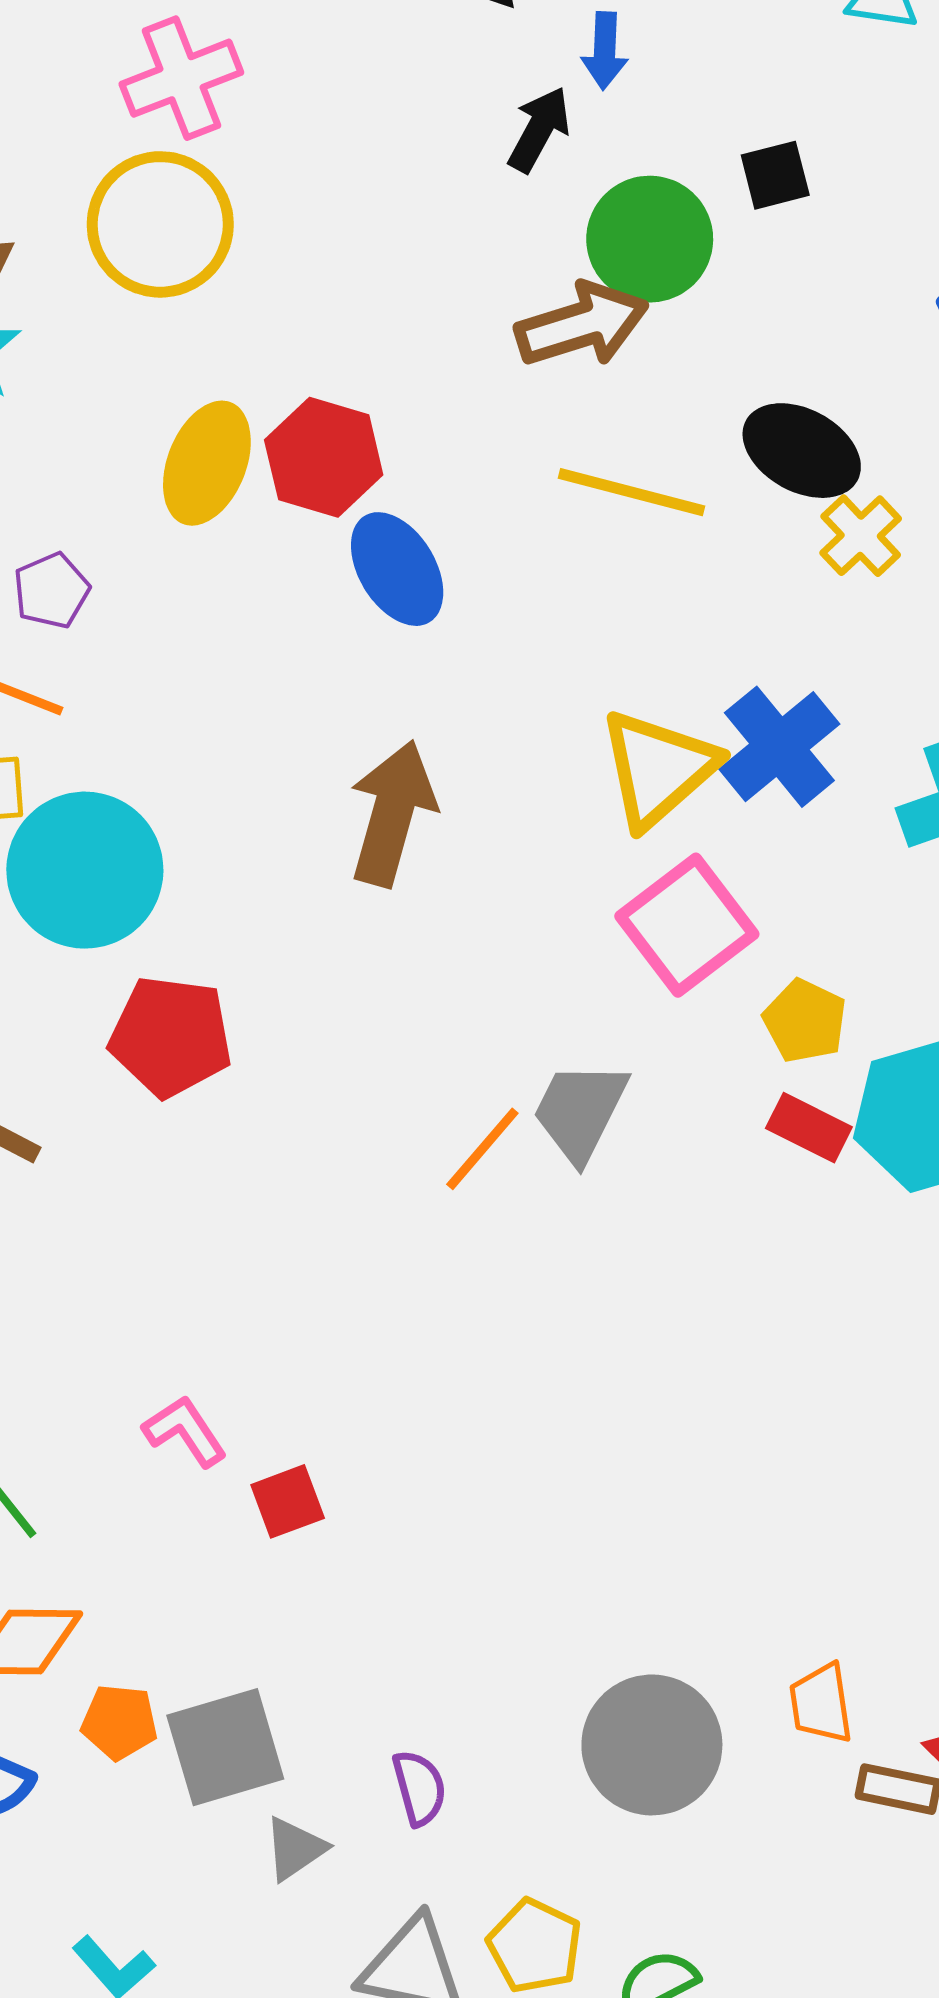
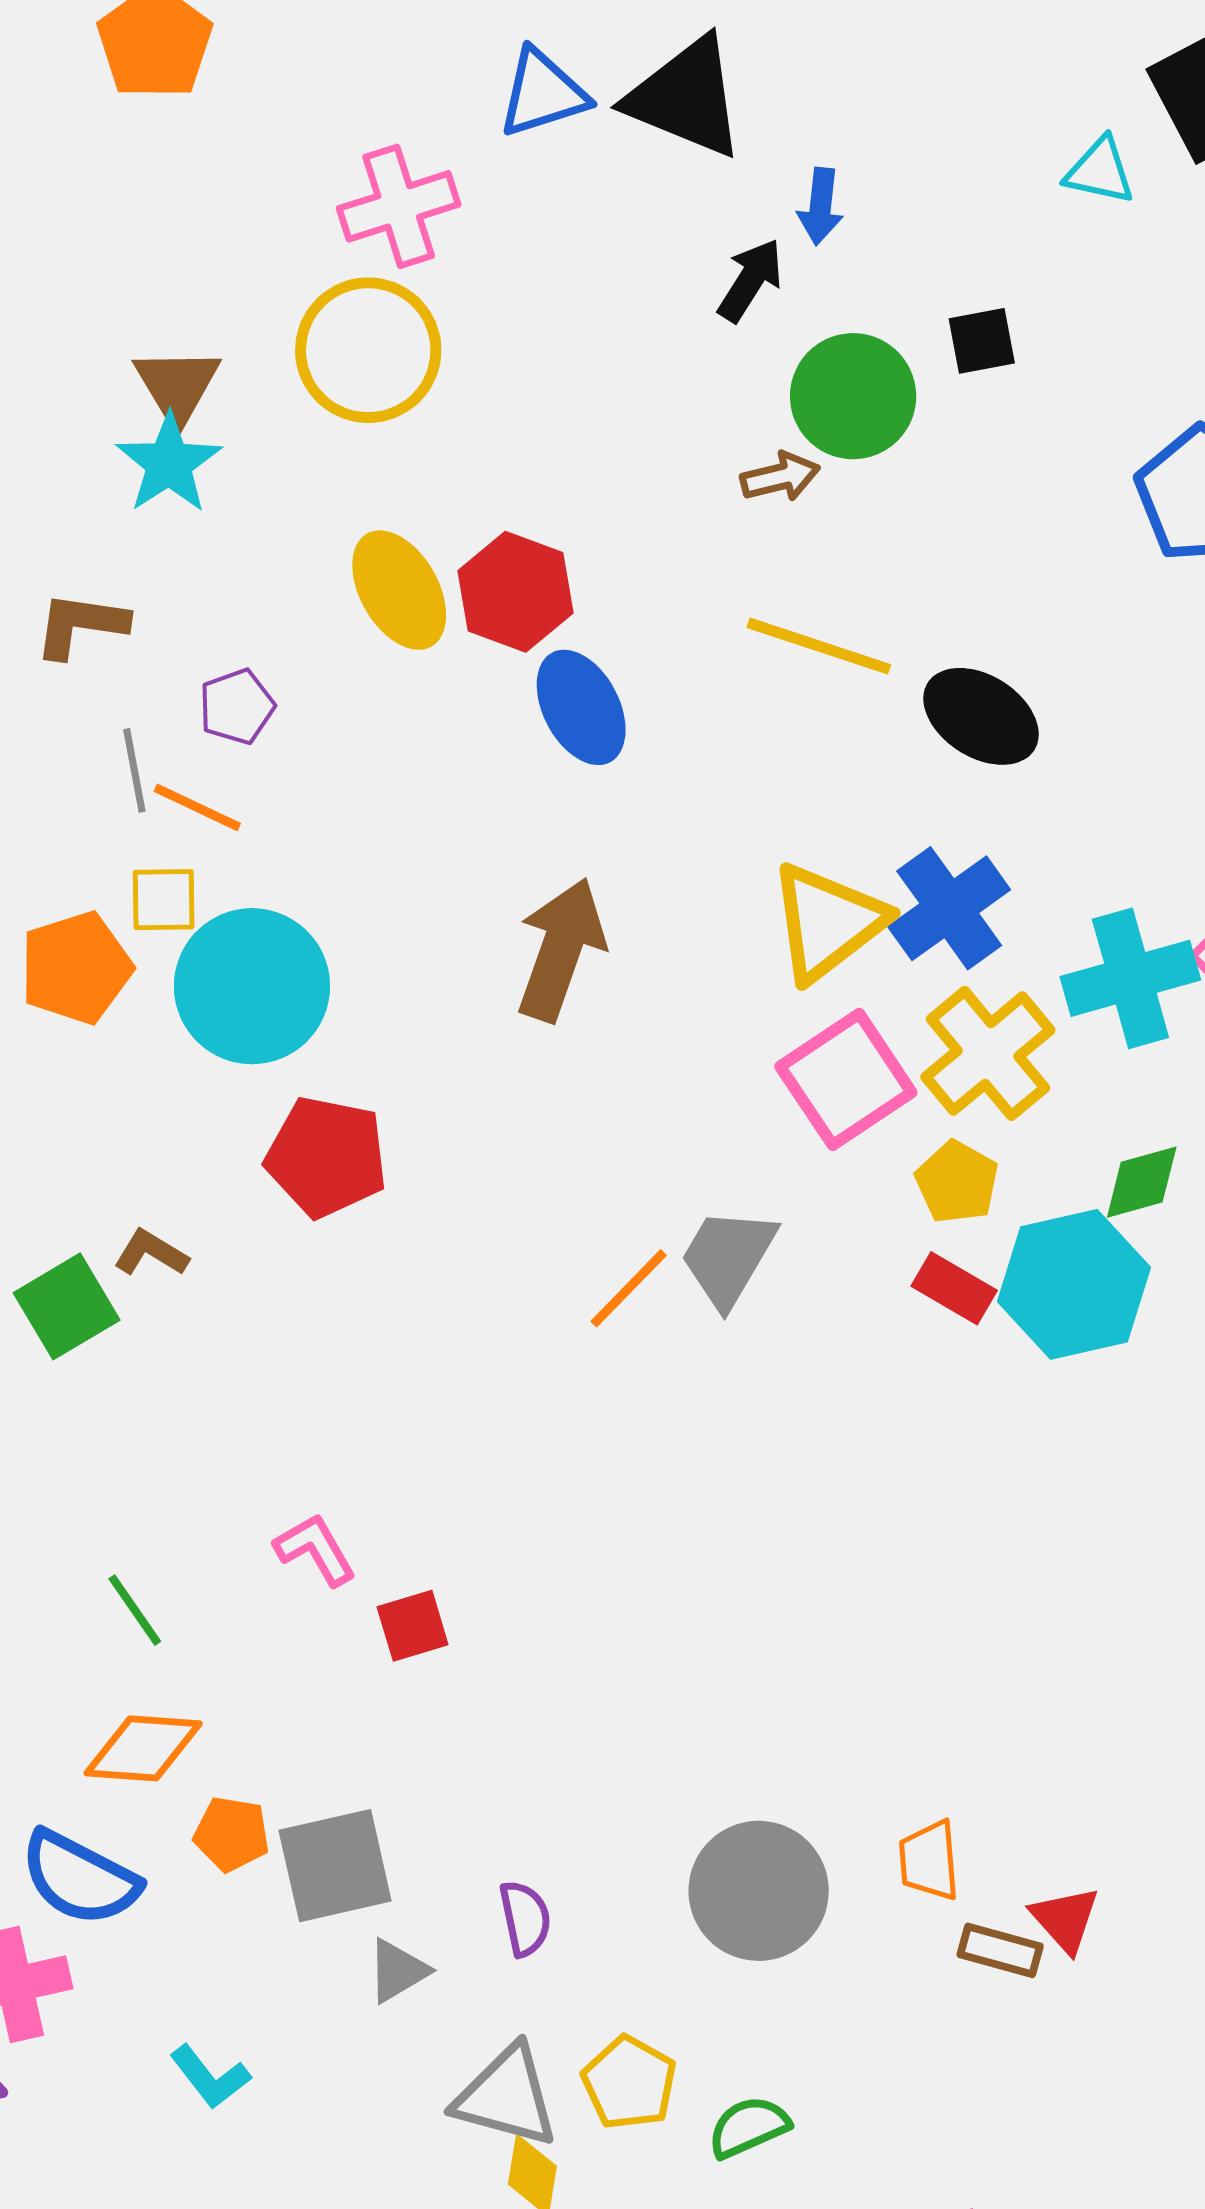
brown arrow: (582, 325) -> (780, 477), size x0.6
black ellipse: (802, 451) -> (981, 716), moved
yellow ellipse: (207, 463) -> (399, 590), turned -55
yellow cross: (861, 536) -> (988, 1053), moved, size x1.6

